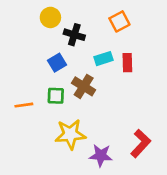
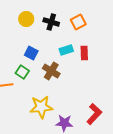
black cross: (74, 35) -> (51, 22), moved
blue square: (57, 63) -> (31, 53), turned -32
green square: (56, 96) -> (22, 72), moved, turned 32

